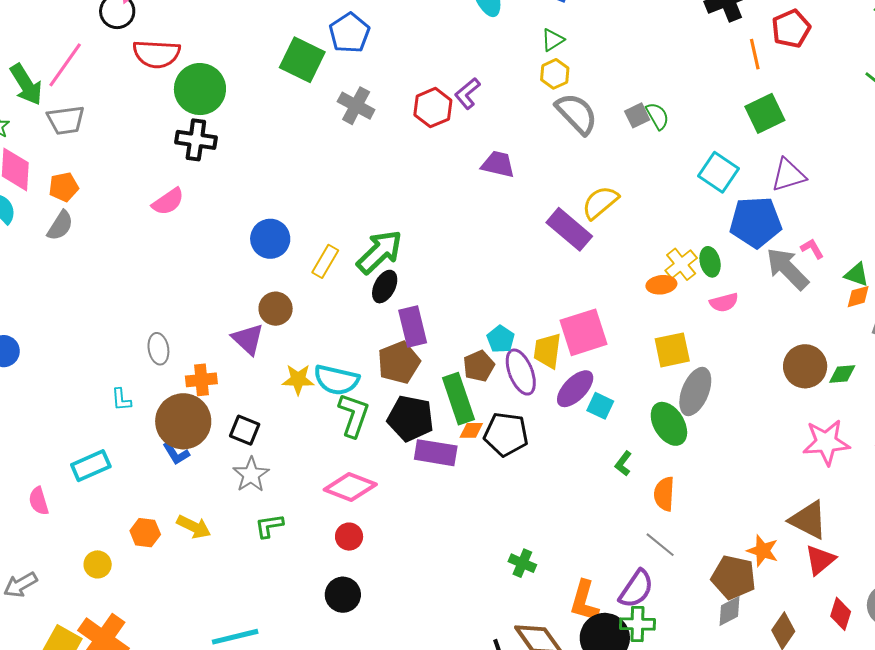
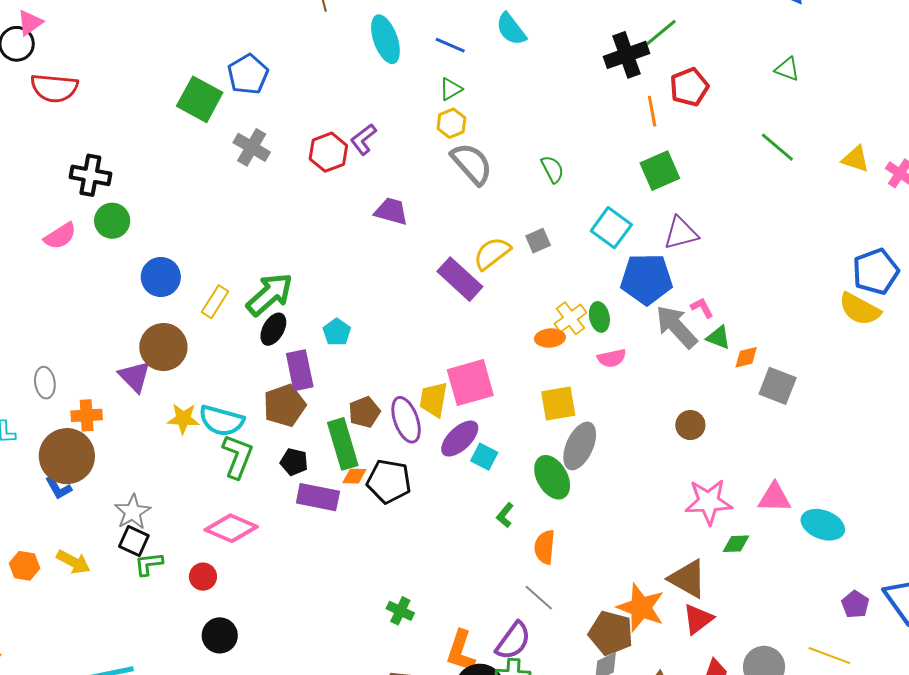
green circle: (200, 89) -> (112, 221), moved, size x0.7
gray square: (637, 115) -> (538, 241), moved
green triangle: (857, 275) -> (718, 337), moved
brown circle: (276, 309) -> (163, 347), size x1.4
cyan pentagon: (501, 339) -> (337, 332), moved
brown circle: (805, 366) -> (690, 425), size x0.7
green diamond: (842, 374) -> (736, 544), moved
black pentagon: (410, 418) -> (294, 462), size x0.6
black square: (245, 430) -> (134, 541), moved
red circle: (349, 537) -> (203, 577), moved
orange star: (763, 551) -> (641, 608), size x1.5

